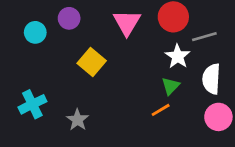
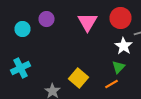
yellow square: (92, 62) -> (78, 78), moved
cyan cross: (32, 104) -> (20, 68), moved

